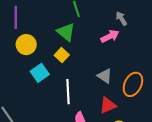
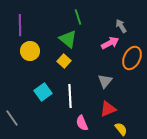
cyan square: (40, 73) -> (43, 92), moved
gray triangle: (105, 76) -> (105, 81), turned 35
orange ellipse: (133, 84) -> (132, 58), moved

